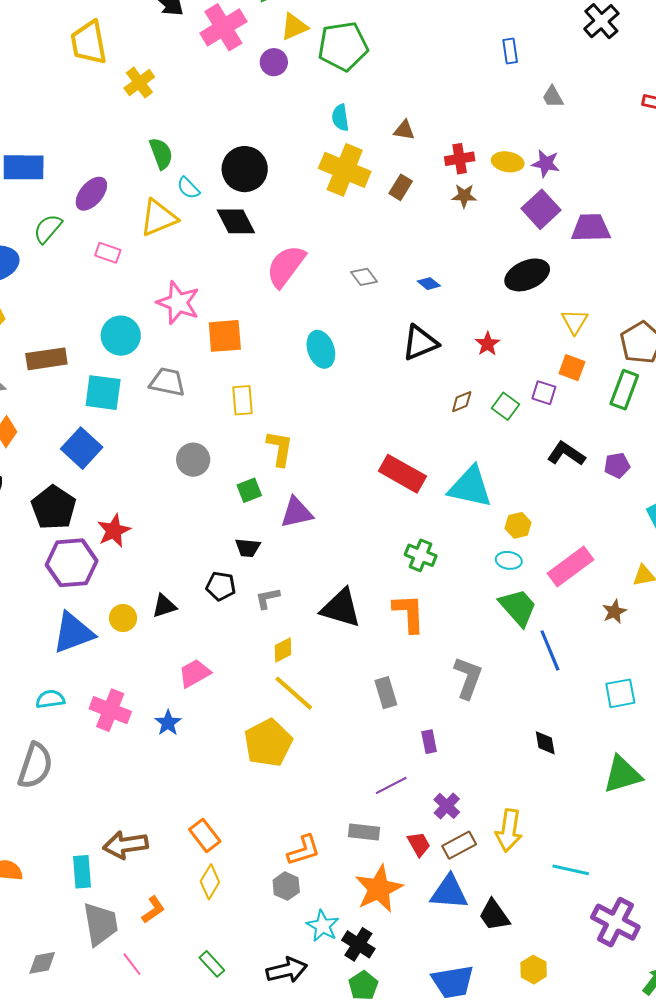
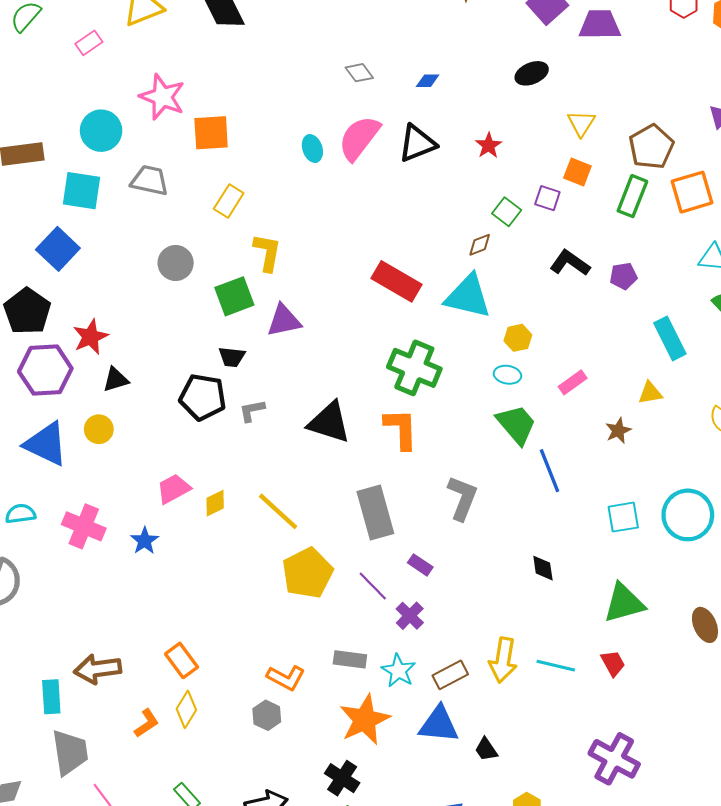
pink rectangle: (108, 253) -> (89, 43), turned -55
pink semicircle: (286, 266) -> (359, 138), moved
black ellipse: (527, 275) -> (532, 73), size x0.7
blue diamond: (429, 284) -> (428, 81), turned -40
cyan ellipse: (321, 349) -> (312, 148), size x0.7
yellow rectangle: (242, 400) -> (229, 201), turned 36
brown diamond: (462, 402) -> (480, 245), moved
green square: (249, 490) -> (234, 296), size x1.5
green cross: (421, 555) -> (414, 368), size x1.6
pink rectangle: (571, 567) -> (573, 382), size x0.6
black pentagon: (221, 586) -> (203, 397), size x1.5
black triangle: (164, 606) -> (116, 379), moved
blue triangle: (73, 633) -> (46, 444), turned 45
yellow diamond: (283, 650) -> (215, 503), moved
gray rectangle: (386, 693) -> (375, 513), size x1.6
purple rectangle: (429, 742) -> (420, 565), turned -45
yellow pentagon: (268, 743) -> (307, 573), moved
purple line: (391, 785) -> (373, 586), moved, turned 72
purple cross: (447, 806) -> (410, 616), moved
red trapezoid: (419, 844) -> (613, 663), moved
orange L-shape: (304, 850) -> (286, 678), turned 45
cyan line: (571, 870) -> (556, 666), moved
orange L-shape: (153, 910) -> (147, 723), moved
black trapezoid: (494, 915) -> (486, 749), size x0.7
cyan star: (323, 926) -> (398, 671), moved

